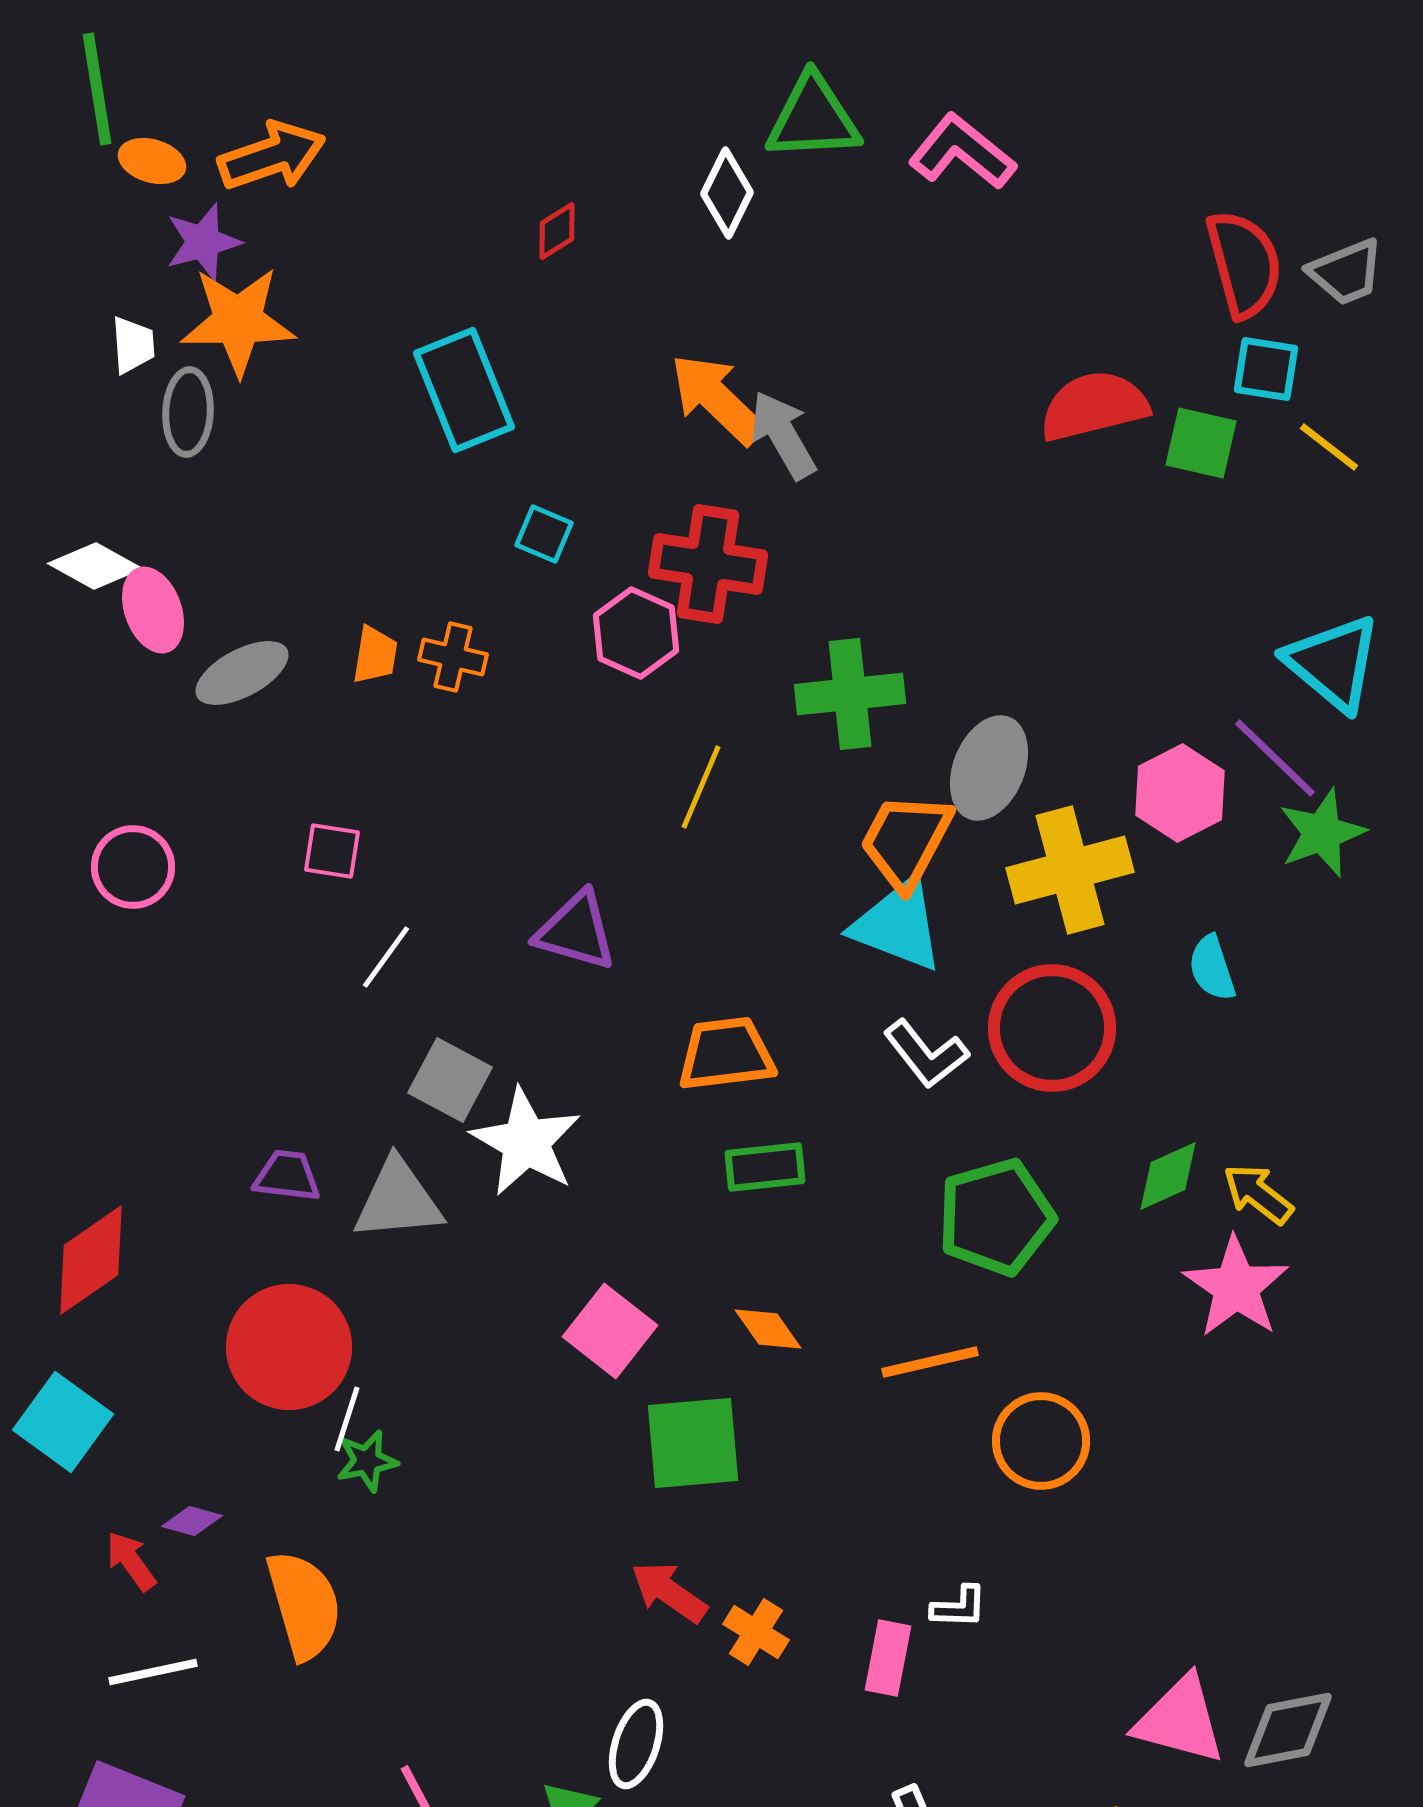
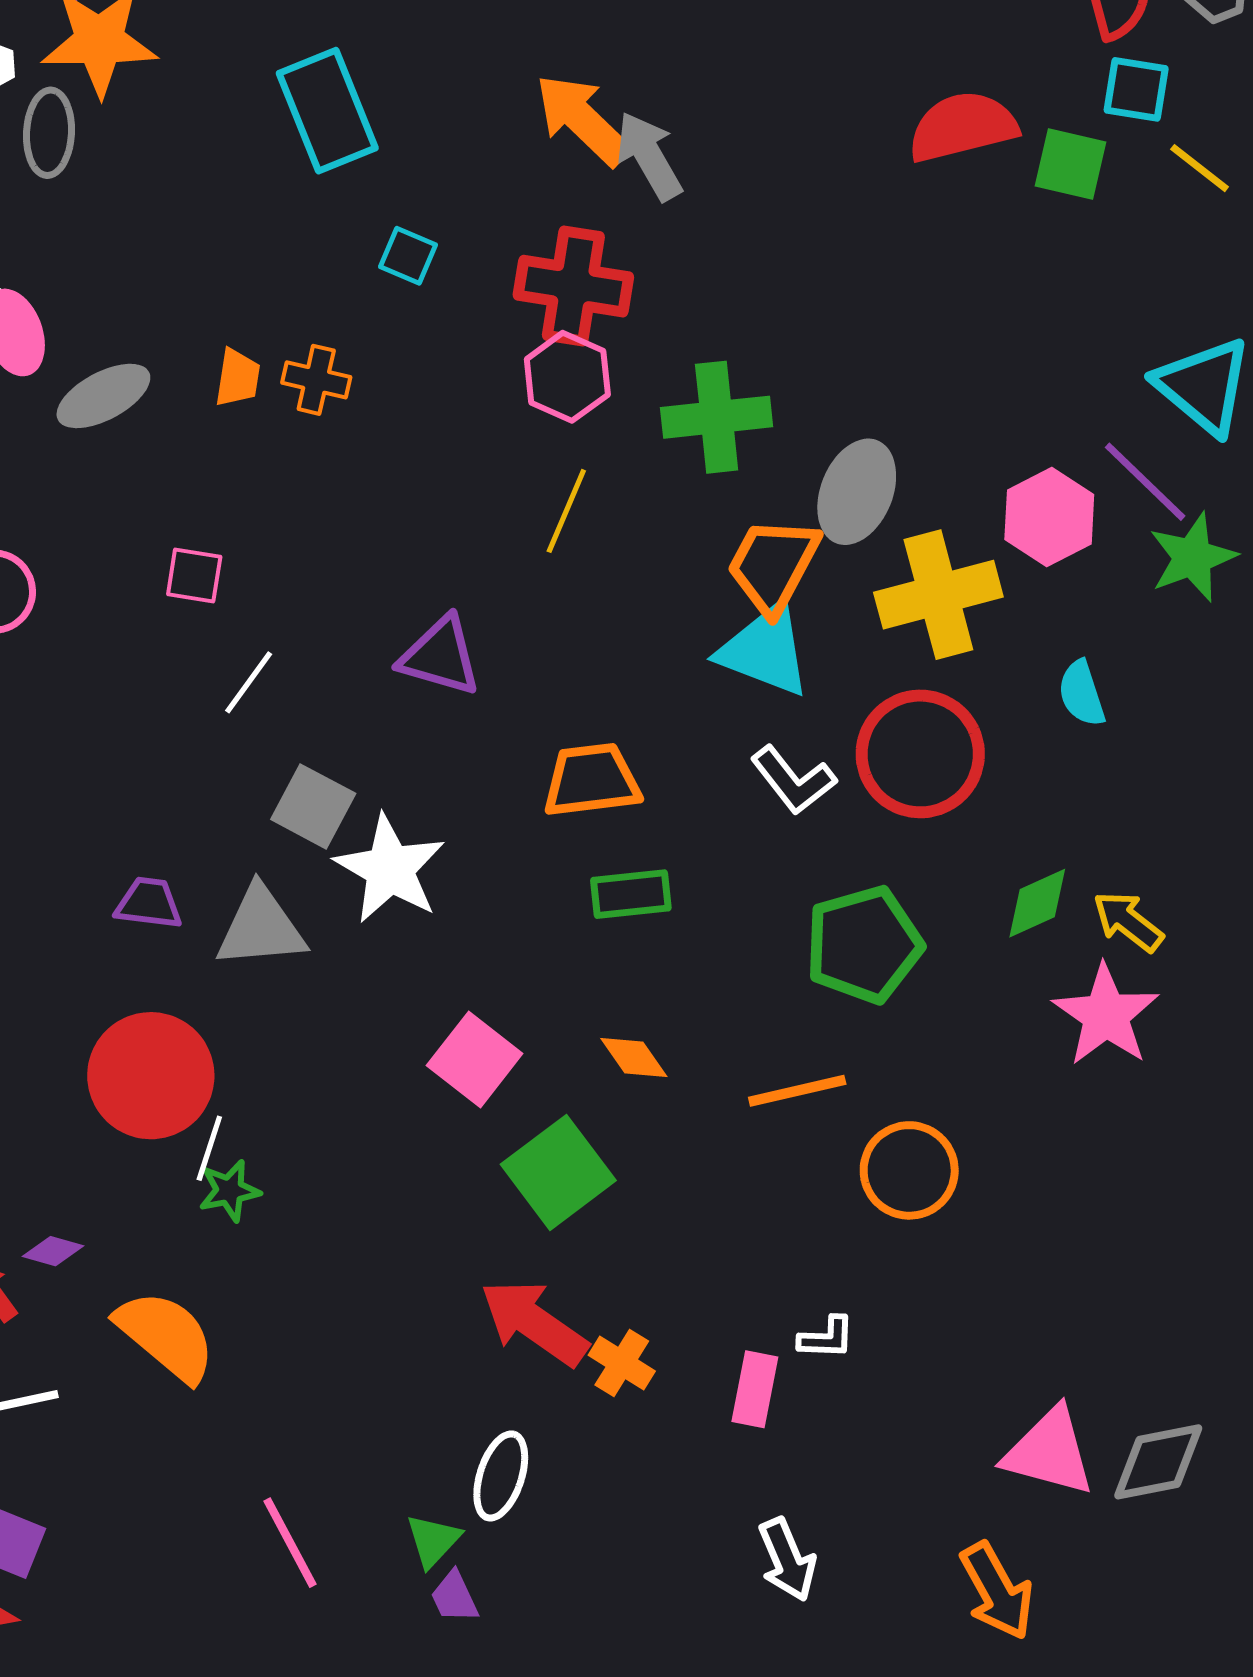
pink hexagon: (636, 633) -> (567, 377), moved
green square: (693, 1443) -> (558, 1172), turned -32
red arrow: (669, 1592) -> (534, 1323), size x1.4
orange semicircle: (304, 1605) -> (166, 1336), turned -34

